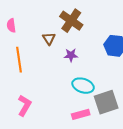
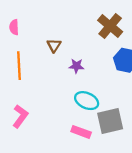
brown cross: (71, 21) -> (110, 26), moved
pink rectangle: (81, 114) -> (81, 132), turned 30

